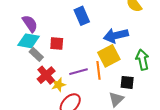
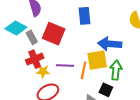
cyan diamond: (29, 41) -> (16, 28), moved
red square: (57, 43) -> (54, 34), size x1.6
green arrow: (142, 60) -> (116, 70), moved

